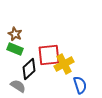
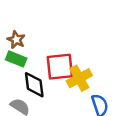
black diamond: (29, 69) -> (34, 85), turned -55

